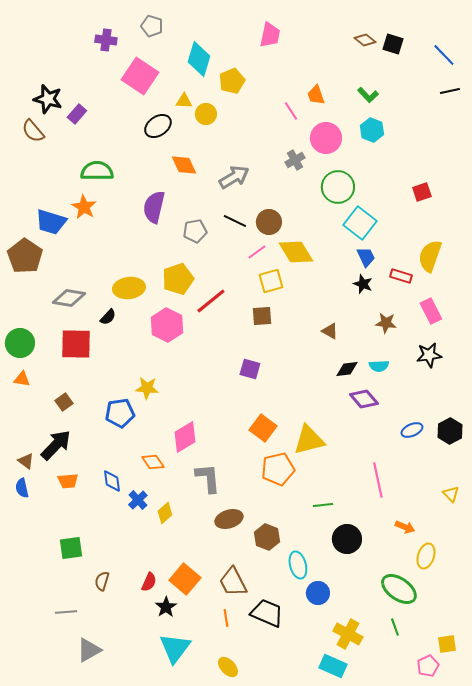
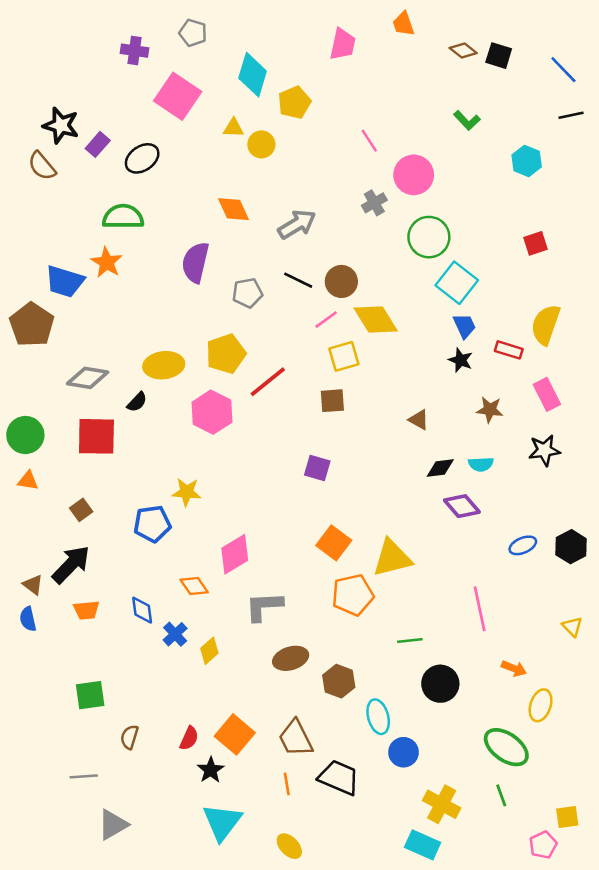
orange trapezoid: (316, 95) -> (404, 24), moved
black ellipse: (158, 126) -> (142, 158), moved
cyan hexagon: (372, 130) -> (527, 161), moved
gray L-shape: (208, 478) -> (264, 606), turned -88

